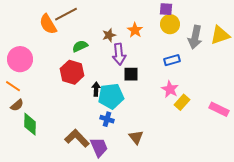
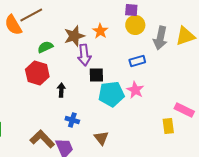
brown star: (109, 35) -> (74, 36), size x1.5
cyan pentagon: (111, 96) -> (111, 94), moved
yellow rectangle: (182, 102) -> (168, 126), moved, turned -49

